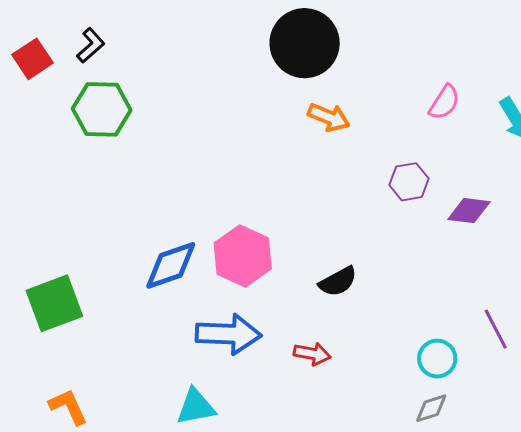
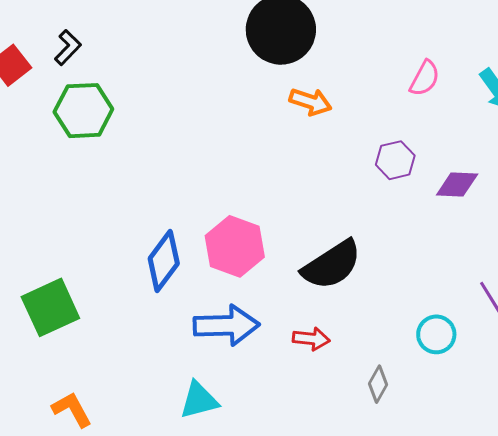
blue diamond: (171, 265) -> (164, 261), turned -30
black semicircle: (338, 282) -> (332, 265), size x1.6
gray diamond: (431, 408) -> (378, 384), moved, turned -39

